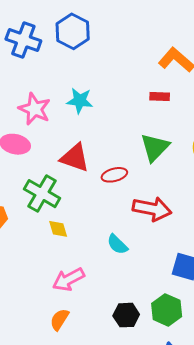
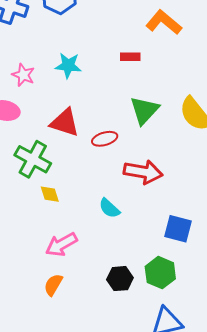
red rectangle: (160, 97) -> (130, 57), moved
pink star: (35, 109) -> (23, 75), size x0.7

